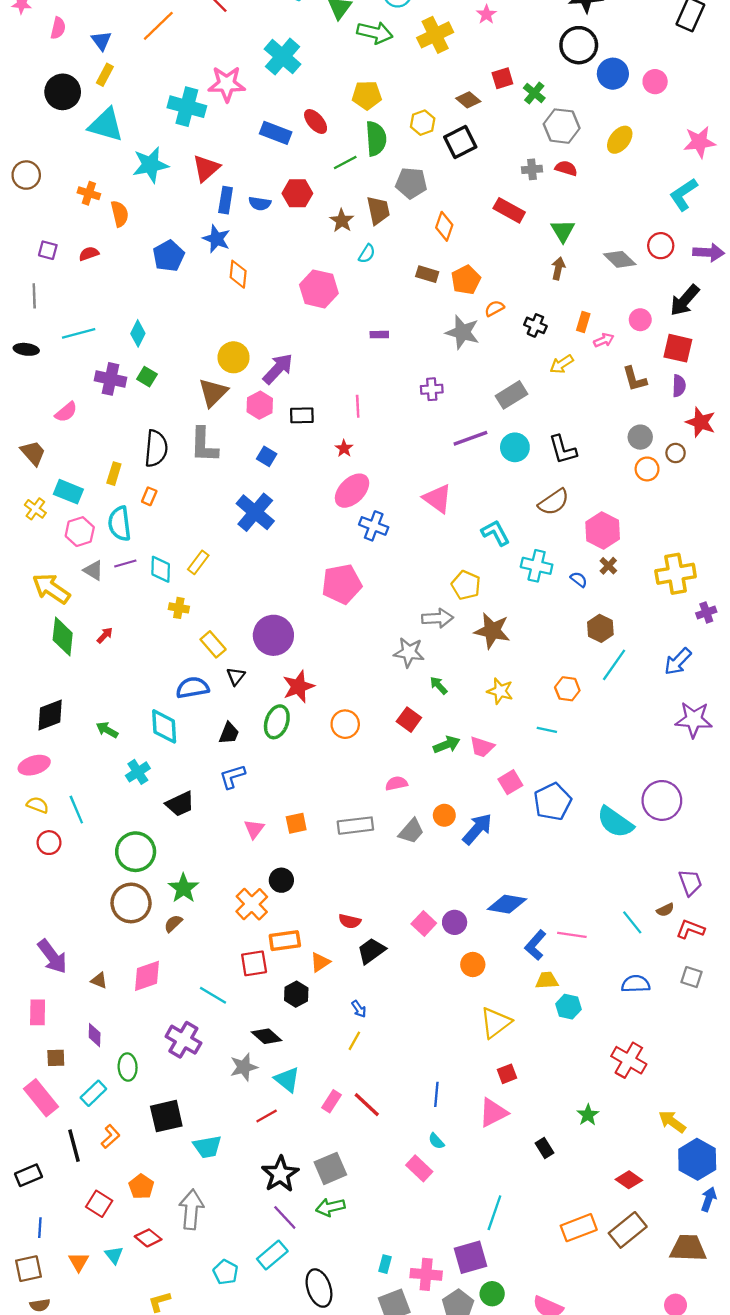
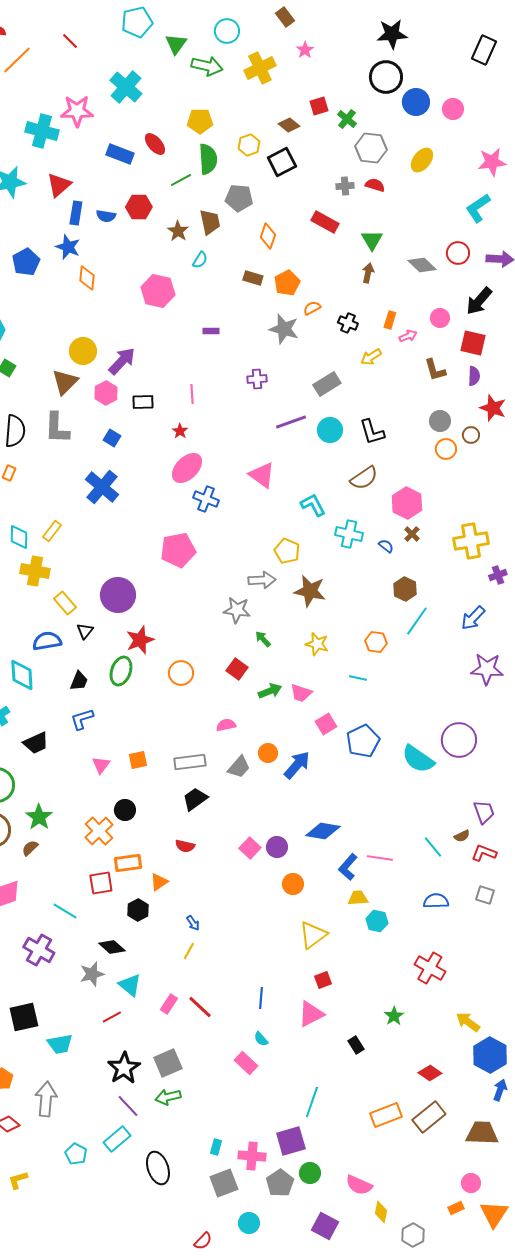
yellow cross: (179, 608) -> (35, 571), size x1.6
black trapezoid: (371, 951) -> (195, 799), moved

